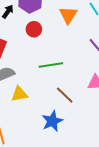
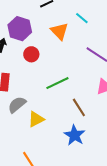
brown line: (65, 95) -> (79, 107), turned 30

